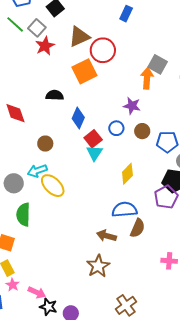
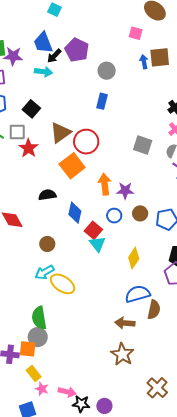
gray square: (37, 28) -> (17, 132), turned -30
orange arrow: (147, 78) -> (105, 184), moved
gray circle: (14, 183) -> (38, 337), moved

